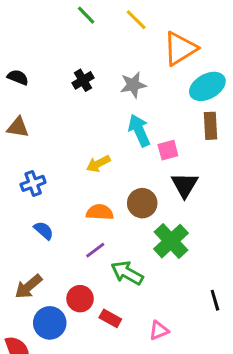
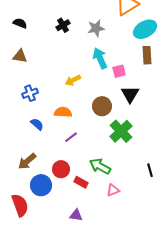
orange semicircle: (100, 212) -> (63, 112), moved
green arrow: (127, 273) -> (100, 166), moved

